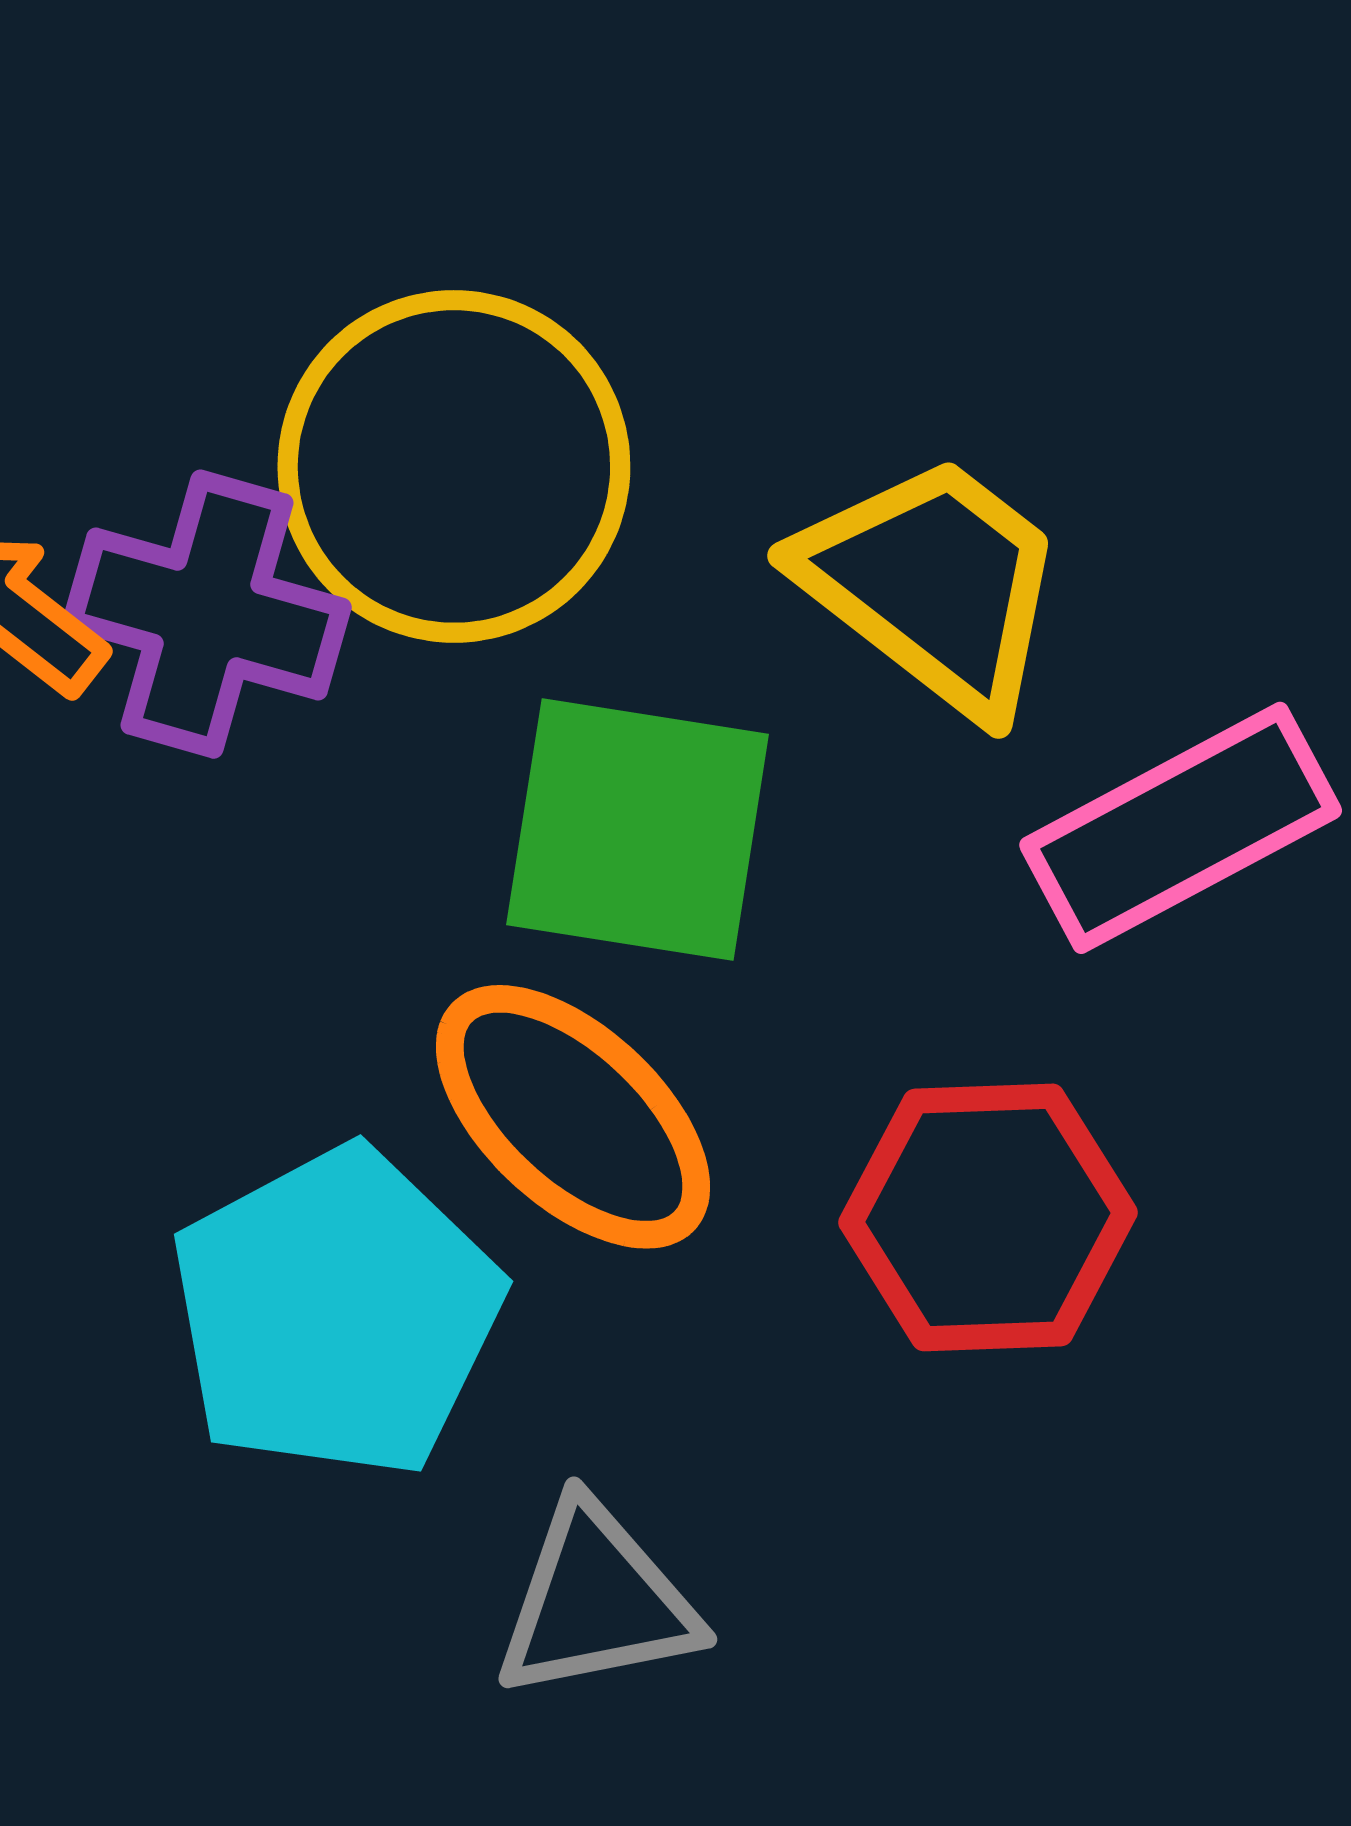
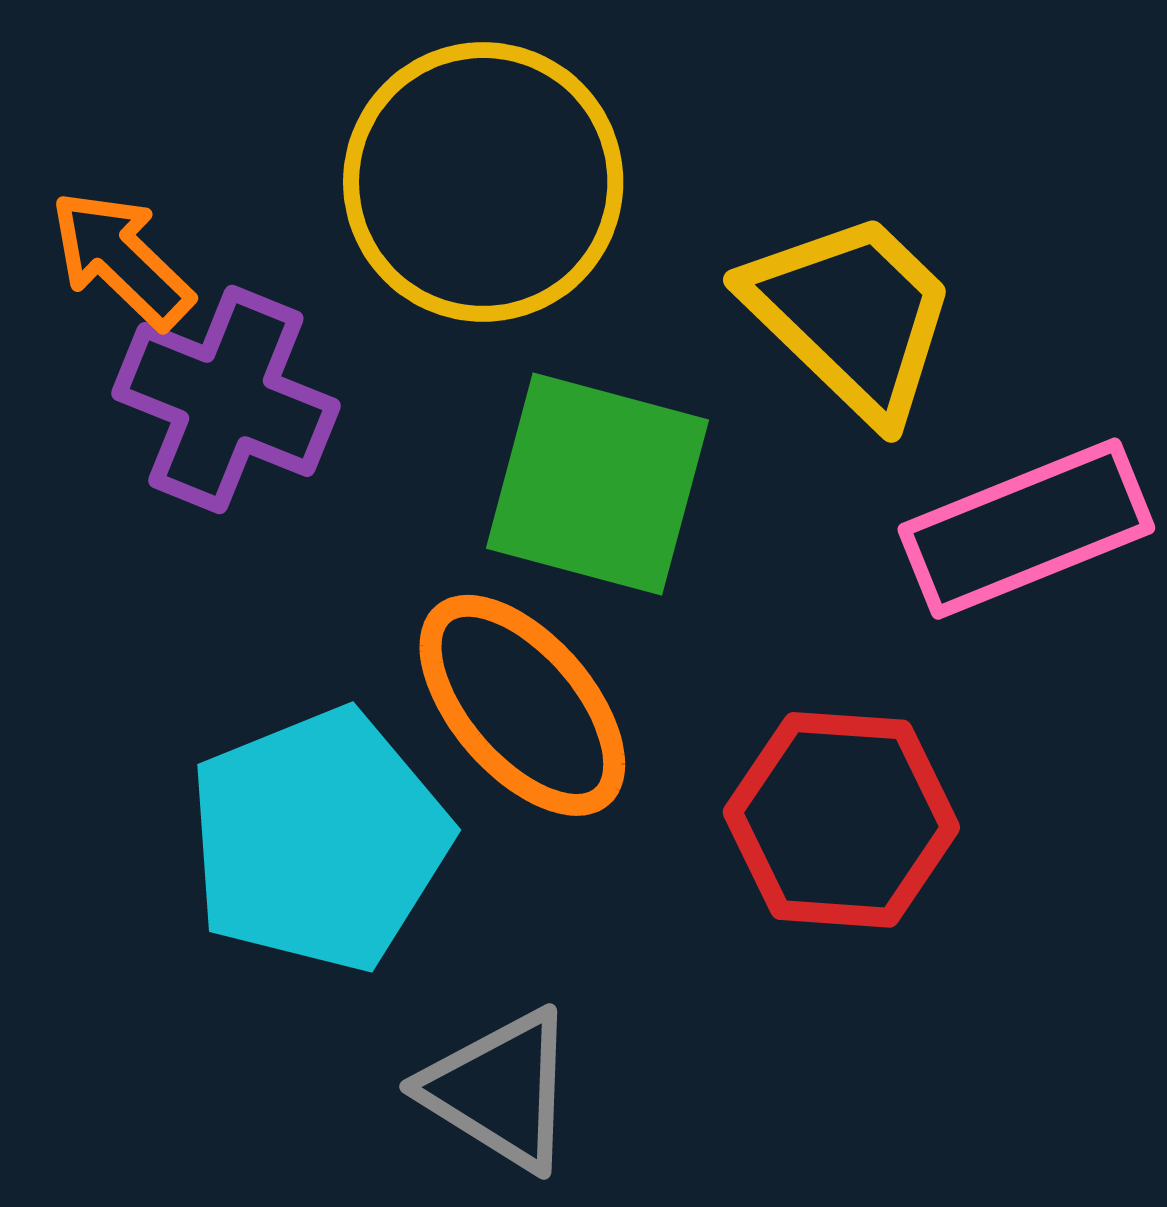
purple cross: (207, 614) -> (226, 399), moved
gray triangle: (597, 1601) -> (500, 1090), turned 37

